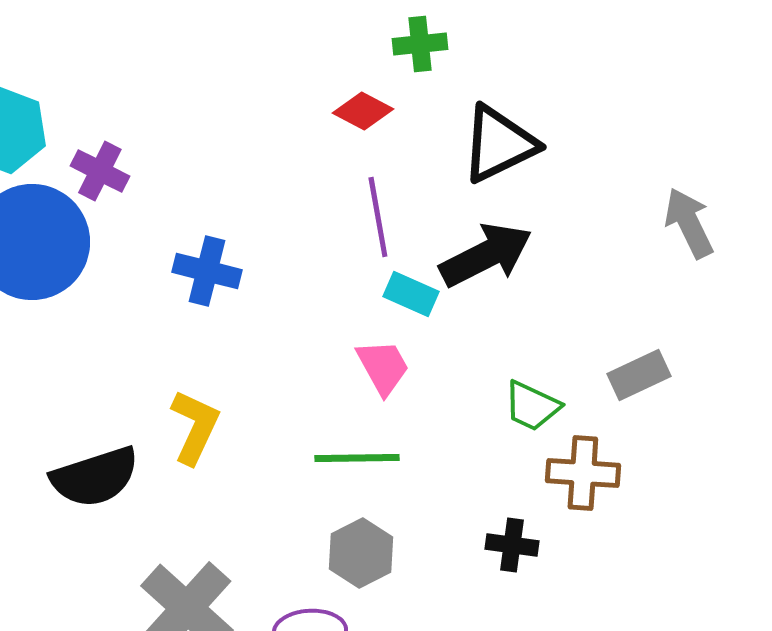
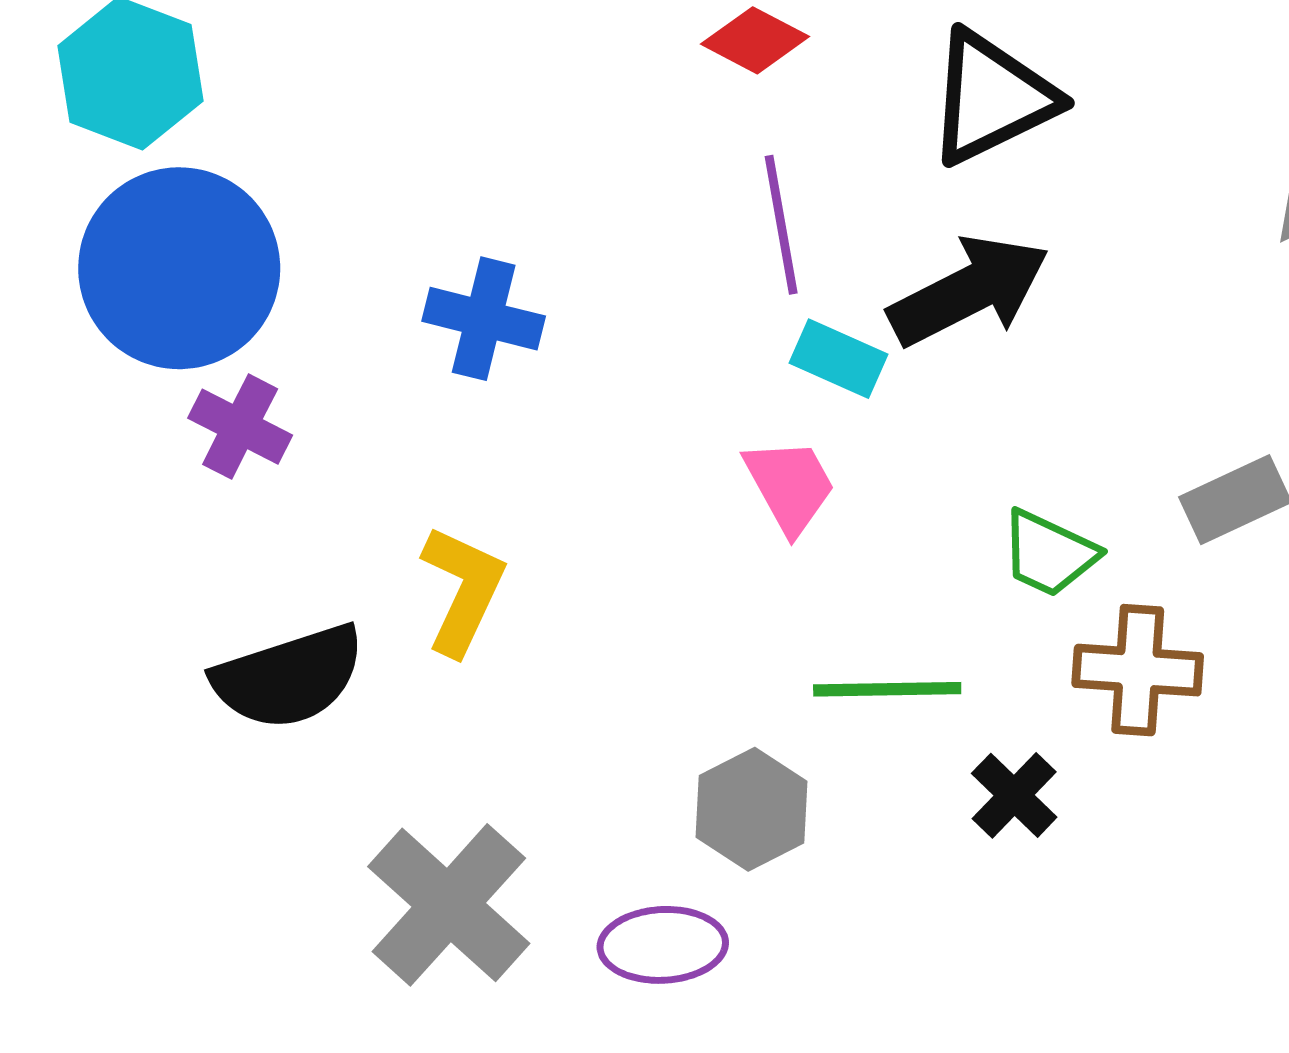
purple cross: (100, 171) -> (240, 427), moved
green line: (357, 458) -> (887, 689), moved
black cross: (512, 545) -> (1014, 795), turned 36

